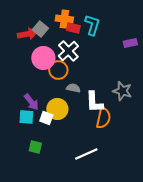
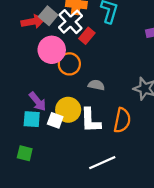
red rectangle: (73, 28) -> (87, 36), moved, turned -64
white cross: (68, 51) -> (71, 22), moved
gray semicircle: (73, 88) -> (96, 85), moved
white L-shape: (94, 102) -> (90, 120), moved
green square: (35, 147) -> (25, 153), moved

